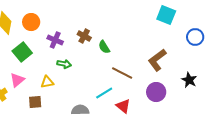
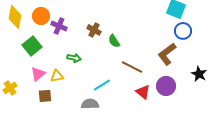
blue circle: (195, 37) -> (183, 31), moved
purple cross: (55, 40) -> (59, 26), moved
pink triangle: (17, 80) -> (38, 74), moved
cyan line: (104, 93) -> (102, 85), moved
red triangle: (123, 106) -> (143, 92), moved

